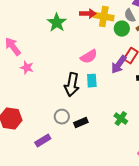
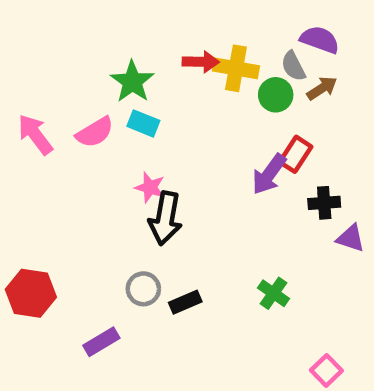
pink semicircle: (89, 57) -> (95, 132), moved
pink star: (27, 68) -> (150, 187), moved
cyan rectangle: (92, 81) -> (143, 123), moved, turned -64

